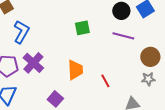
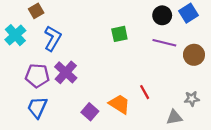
brown circle: (150, 57) -> (194, 55), moved
orange trapezoid: (75, 70) -> (119, 104), moved, turned -55
gray star: (148, 79) -> (192, 99), moved

